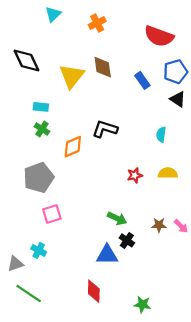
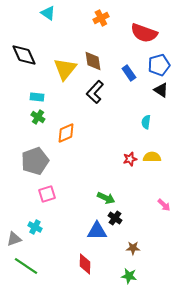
cyan triangle: (53, 14) -> (48, 13), turned -42
orange cross: (97, 23) -> (101, 18), moved
black L-shape: (105, 129) -> (95, 92), moved, turned -65
red star: (135, 175) -> (130, 159), moved
brown star: (159, 225) -> (133, 248), moved

